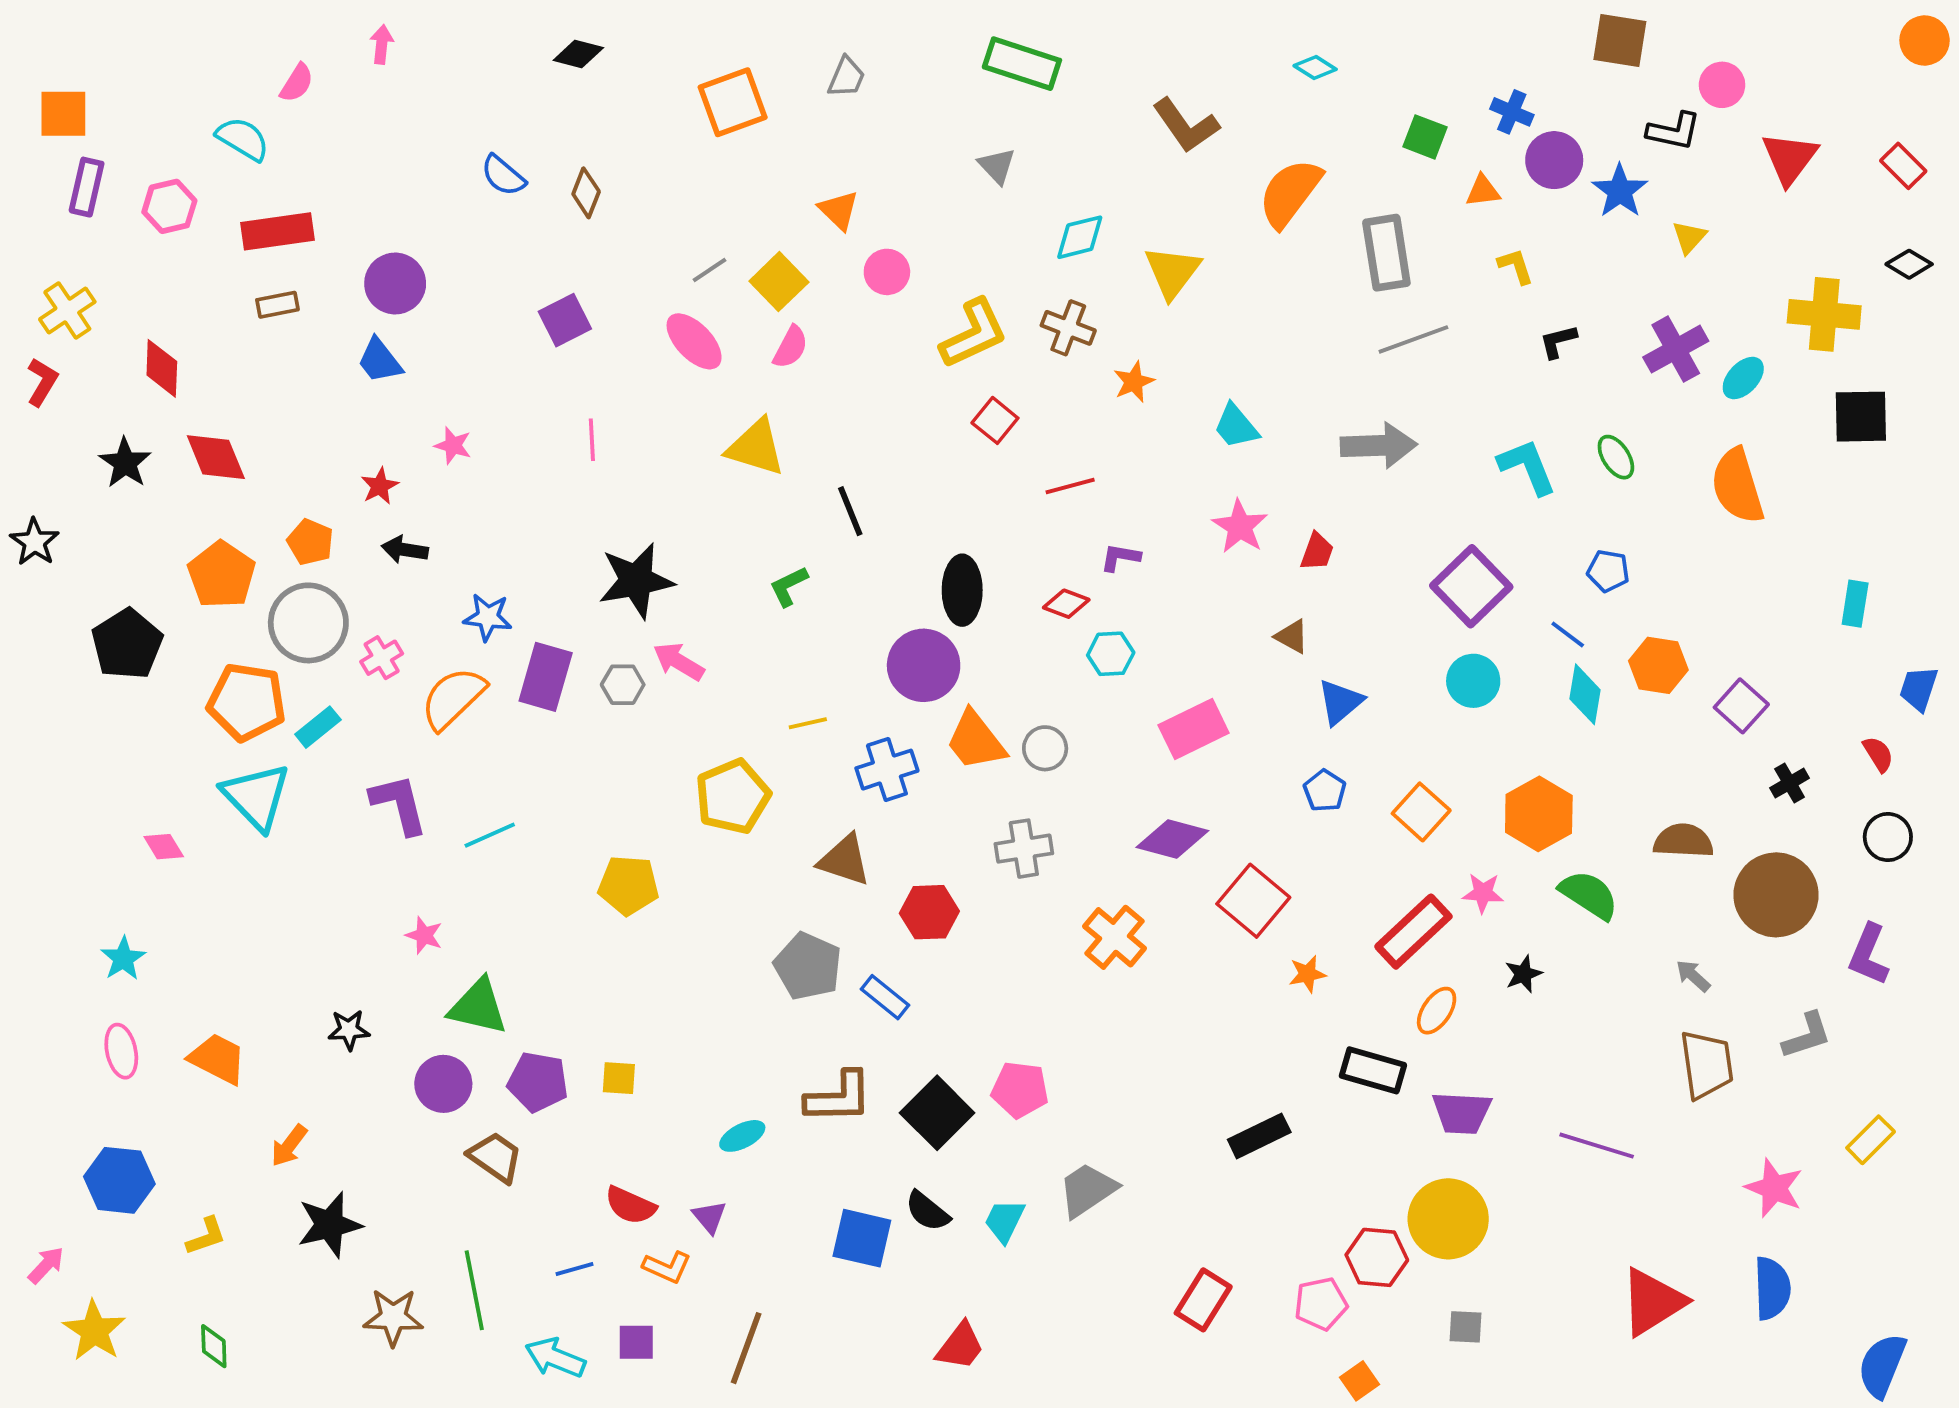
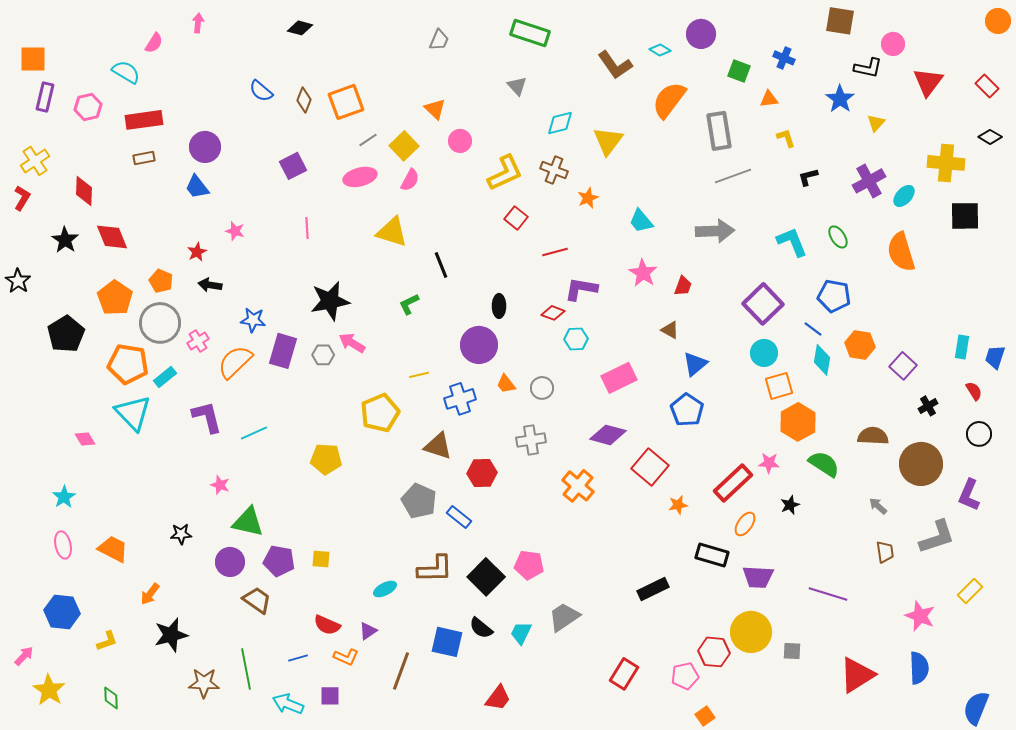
cyan diamond: (1315, 68) -> (660, 50), moved
orange square: (733, 102) -> (346, 102), moved
purple circle: (1554, 160) -> (701, 34), moved
pink ellipse: (694, 341) -> (360, 177), turned -60
purple L-shape: (1120, 557) -> (581, 289), size x1.6
blue pentagon: (1608, 571) -> (834, 296), size x1.5
black ellipse: (962, 590) -> (499, 306), size x0.7
cyan rectangle: (1855, 604) -> (962, 347), moved
orange trapezoid: (976, 741) -> (506, 384), size x0.6
blue pentagon: (1325, 791) -> (687, 410), size x1.5
orange square: (1421, 812) -> (779, 386), moved, turned 32
gray L-shape: (1807, 1036) -> (937, 537), size x1.4
brown trapezoid: (1707, 1065) -> (885, 552), size x0.6
purple triangle: (709, 1217) -> (368, 631), turned 36
gray square: (1466, 1327) -> (792, 651), moved
brown line: (746, 1348) -> (401, 671), moved

